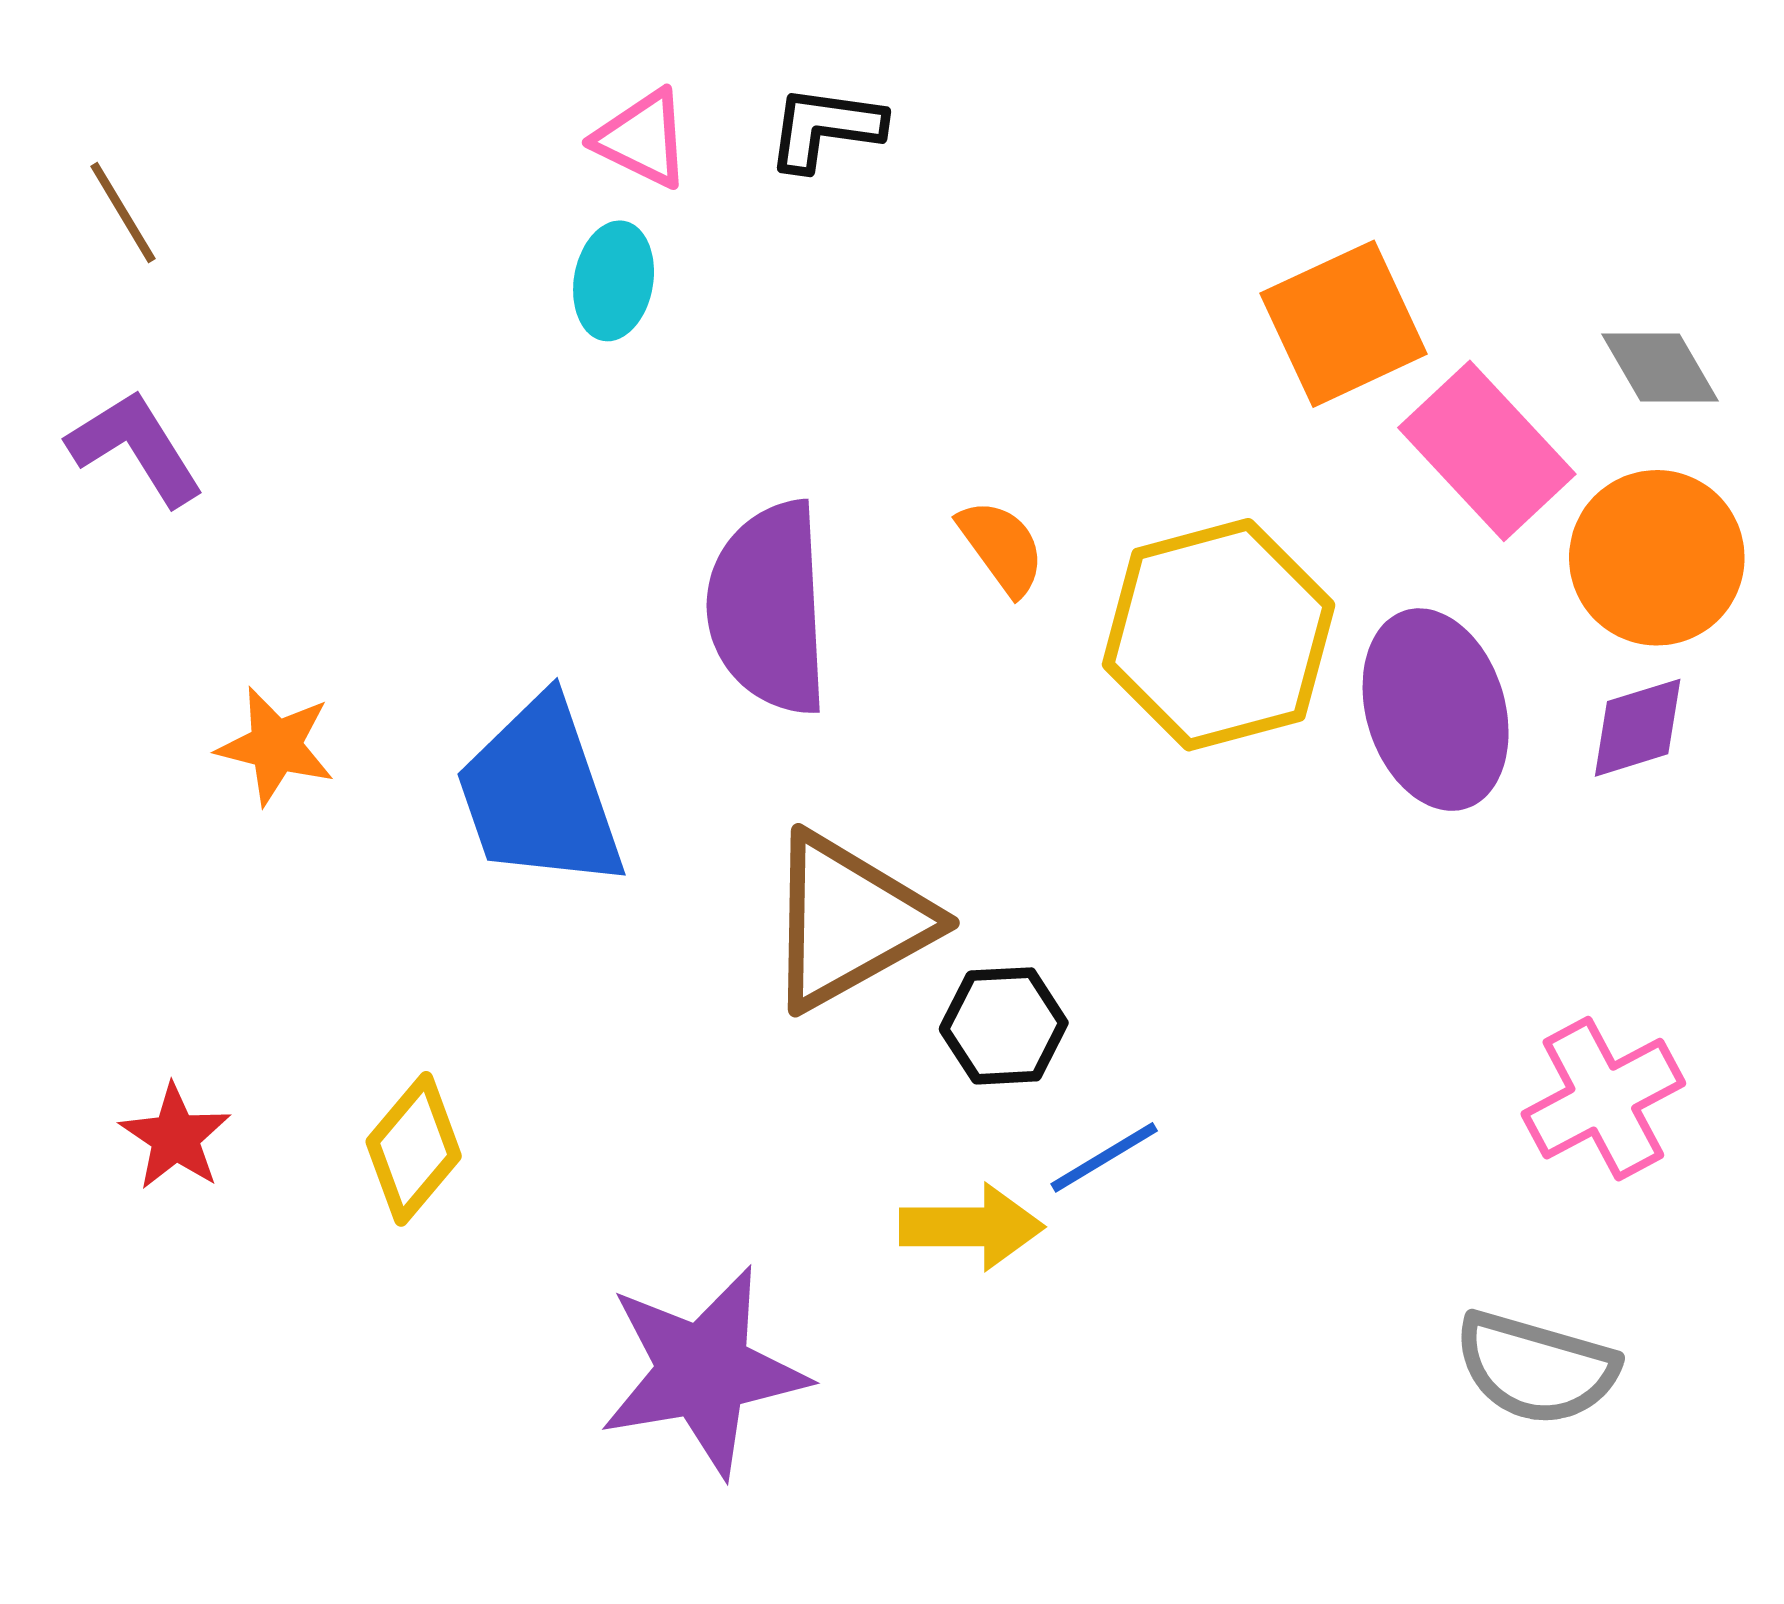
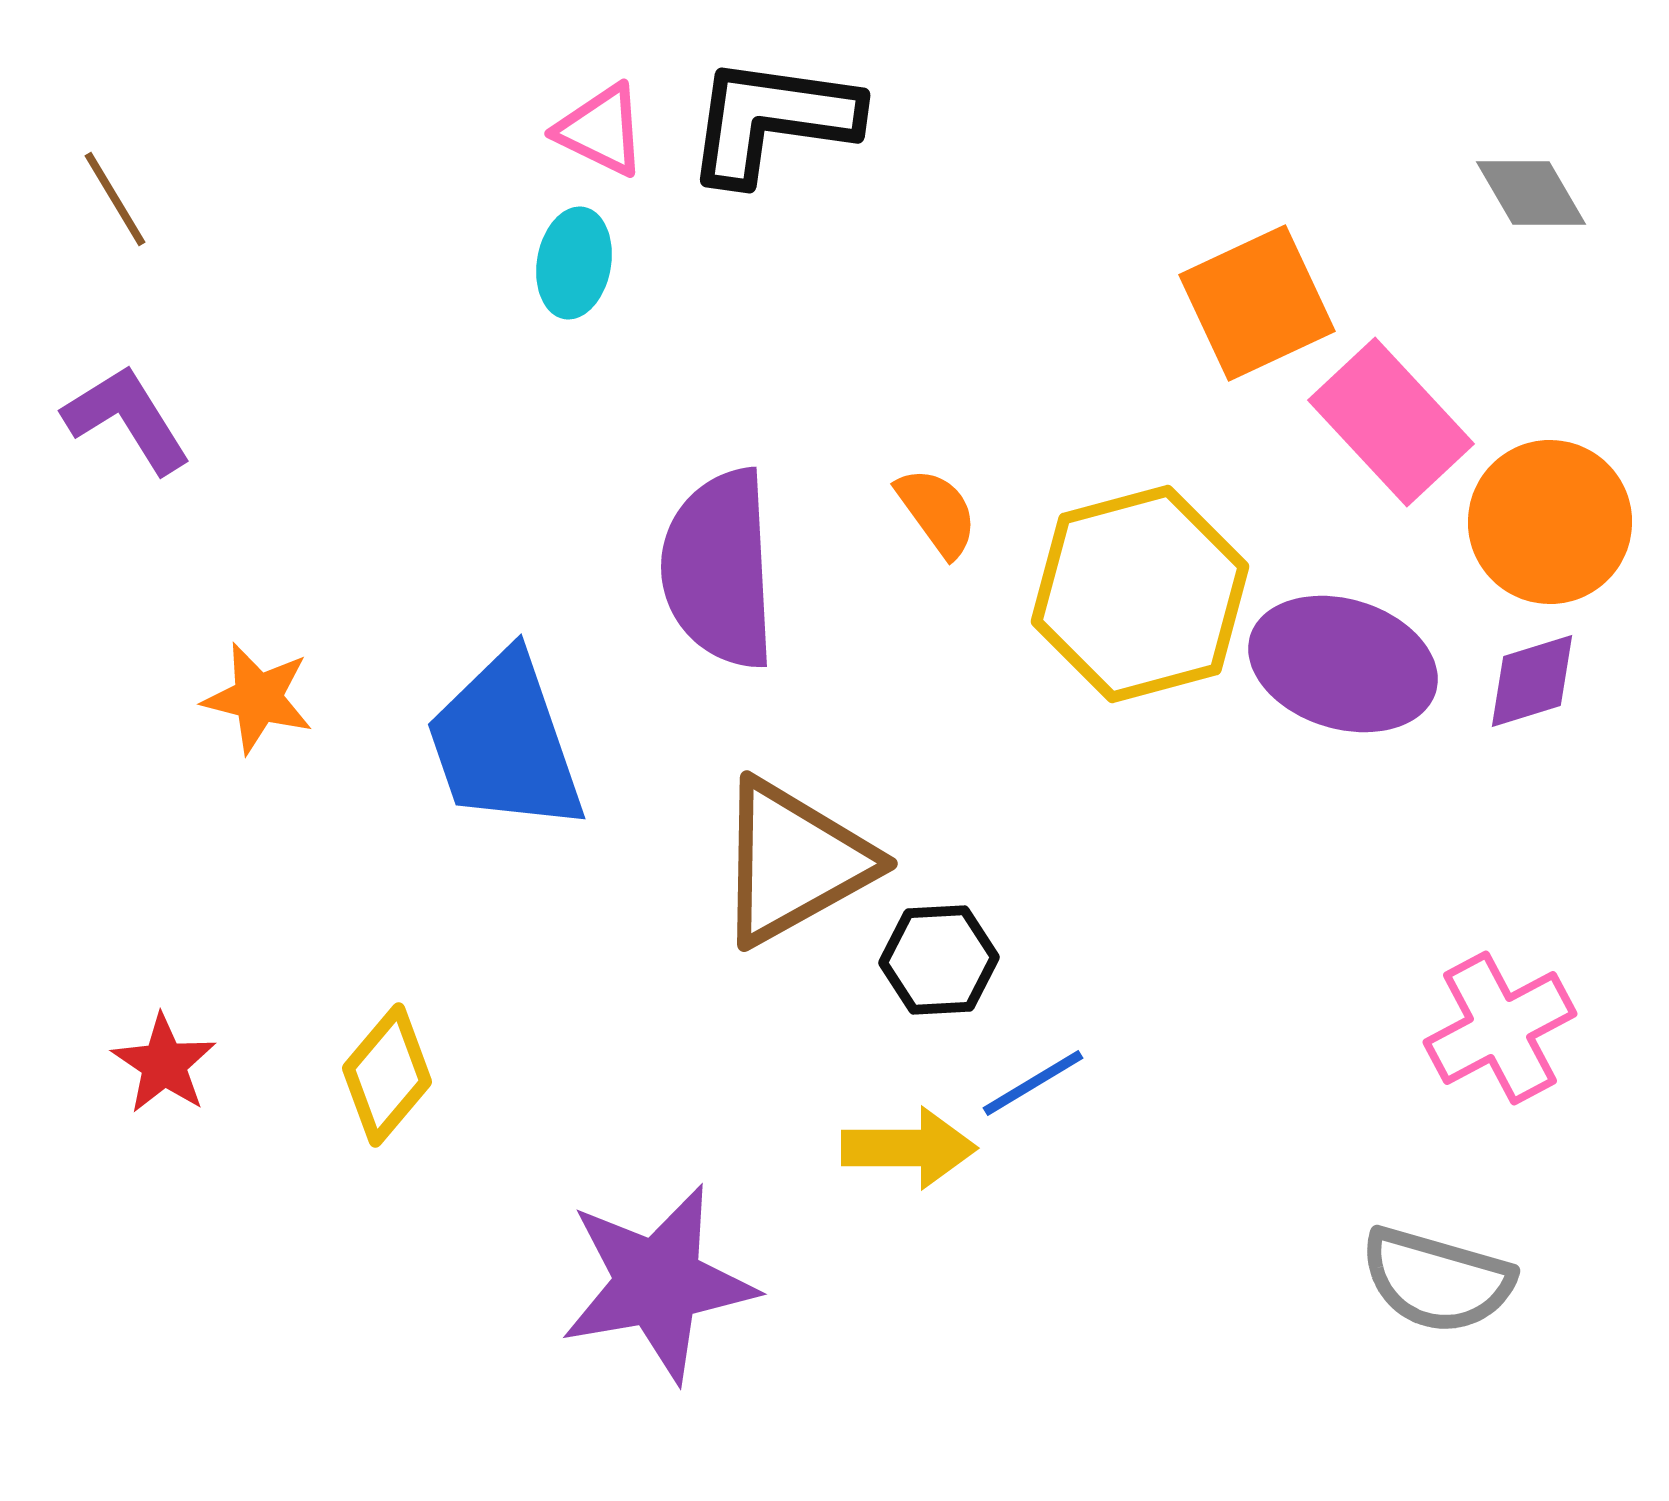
black L-shape: (825, 128) -> (772, 120), size x1.6
gray diamond: (1660, 367) -> (1531, 193), moved
purple ellipse: (1436, 710) -> (1343, 664), turned -56

